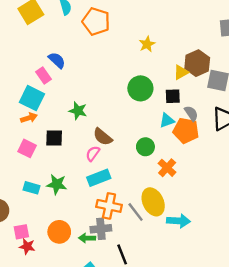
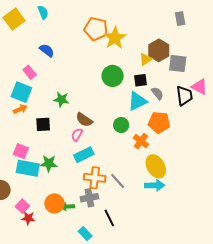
orange pentagon: (96, 21) -> (96, 29), moved
yellow star: (147, 44) -> (115, 38), size x1.6
blue semicircle: (57, 60) -> (47, 50), moved
cyan triangle: (167, 120) -> (137, 101), size x1.5
orange pentagon: (186, 131) -> (159, 122), moved
pink square: (27, 148) -> (21, 151), moved
cyan rectangle: (32, 188) -> (28, 168), size x1.6
yellow ellipse: (153, 202) -> (156, 166), moved
pink square: (21, 232) -> (22, 206), turned -32
green arrow: (87, 238) -> (67, 207), moved

